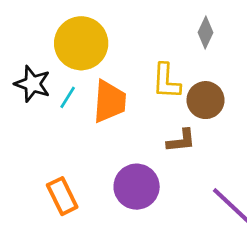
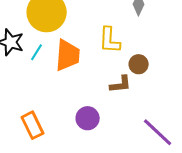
brown circle: (206, 100) -> (139, 64), moved, size x0.7
purple circle: (137, 187) -> (88, 118), size x0.7

